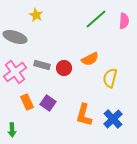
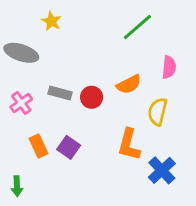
pink semicircle: (124, 21) -> (169, 67), moved
pink cross: (15, 72) -> (21, 103), size x0.7
orange L-shape: (84, 115) -> (129, 145), moved

